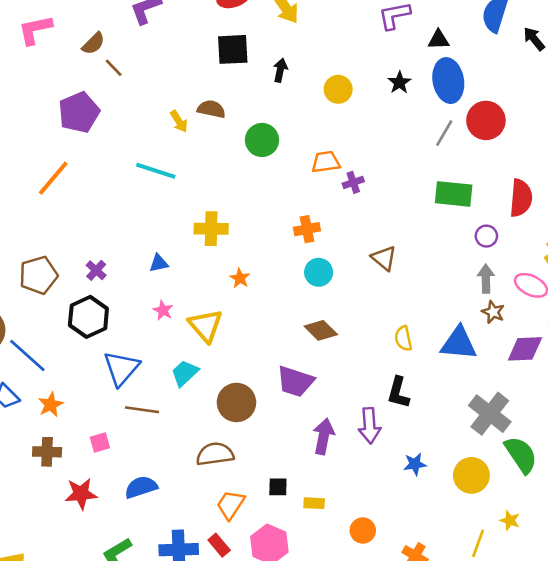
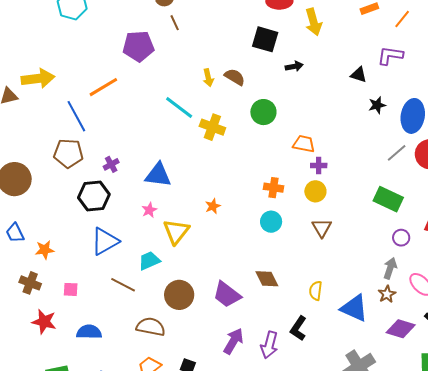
black triangle: (438, 40) -> (359, 75), moved
black arrow: (280, 70) -> (294, 66), turned 48
yellow circle: (338, 89) -> (315, 191), moved
yellow cross: (211, 229) -> (212, 127), moved
blue triangle: (159, 263) -> (158, 175), size x1.8
brown diamond: (321, 330) -> (267, 279), moved
blue line: (27, 356) -> (76, 116), moved
brown line: (142, 410) -> (123, 285), moved

